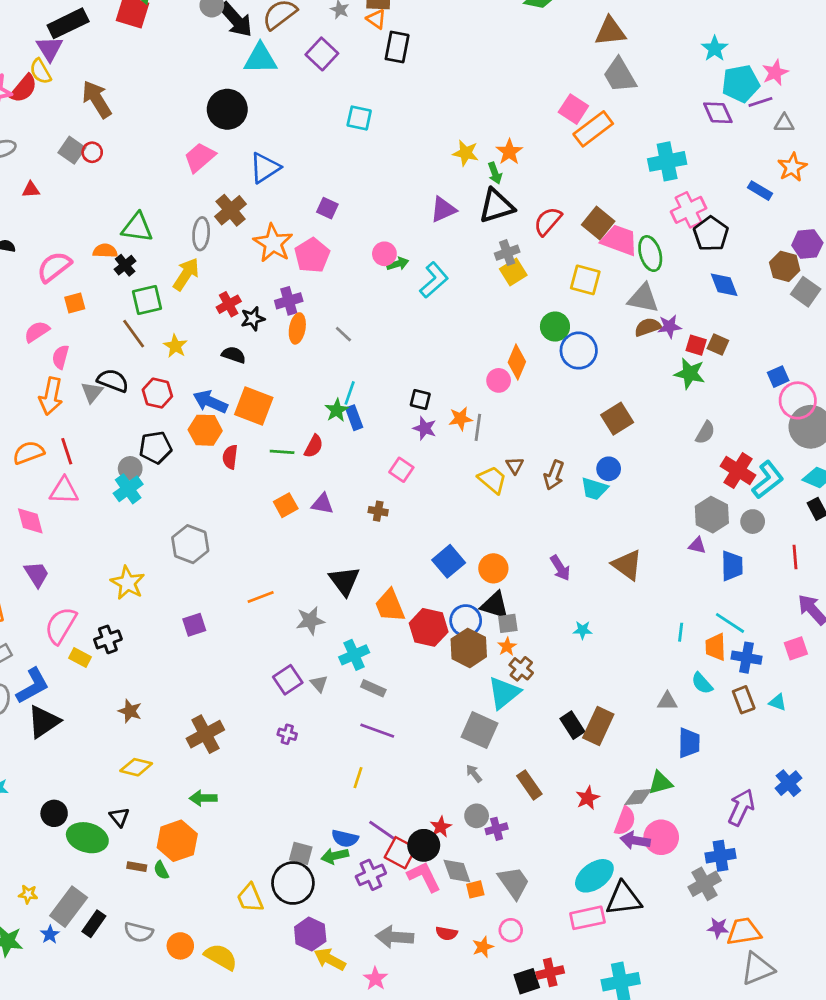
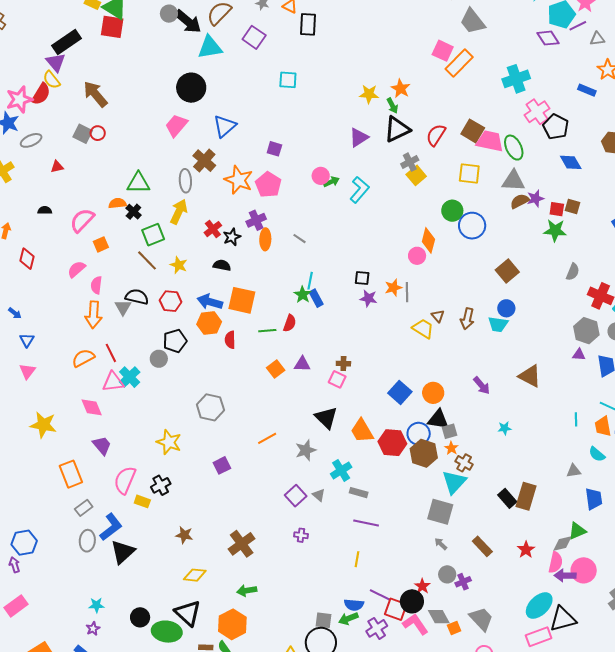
pink square: (401, 470) -> (337, 379), moved
cyan cross: (128, 489) -> (130, 377), moved
black triangle: (119, 817) -> (188, 613), size x1.8

